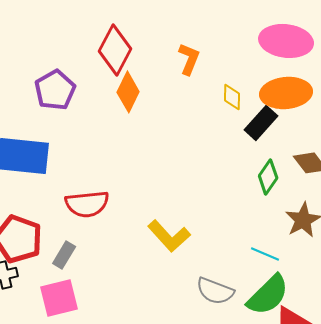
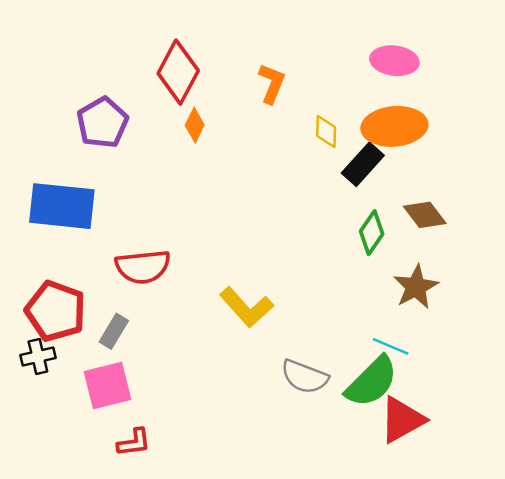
pink ellipse: (286, 41) -> (394, 61), size x0.7
orange diamond: (128, 92) -> (195, 125), size x0.7
cyan line: (265, 254) -> (391, 346), moved

